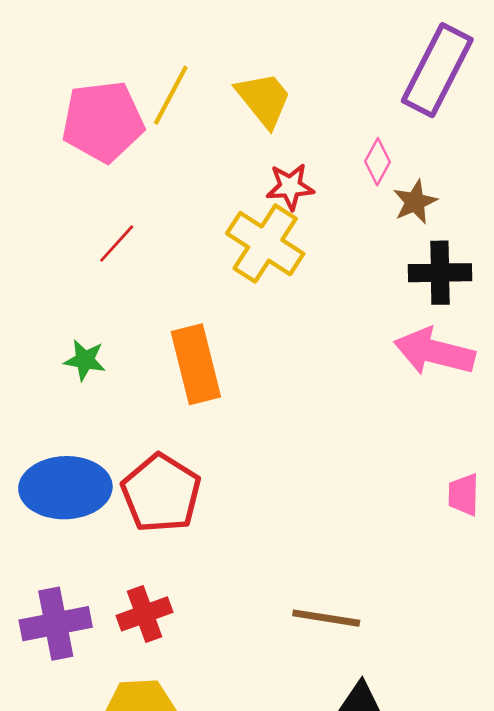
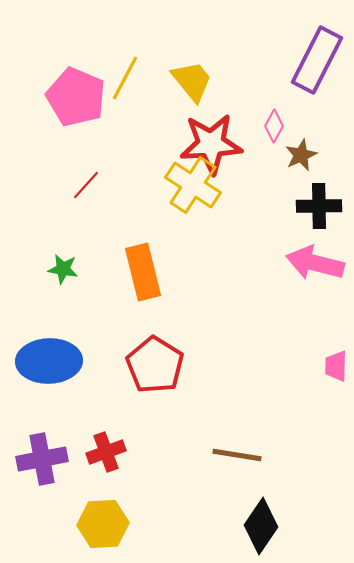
pink pentagon: (103, 121) -> (76, 97), turned 30
red star: (290, 187) -> (211, 144), size x1.8
red pentagon: (161, 493) -> (155, 365), moved

